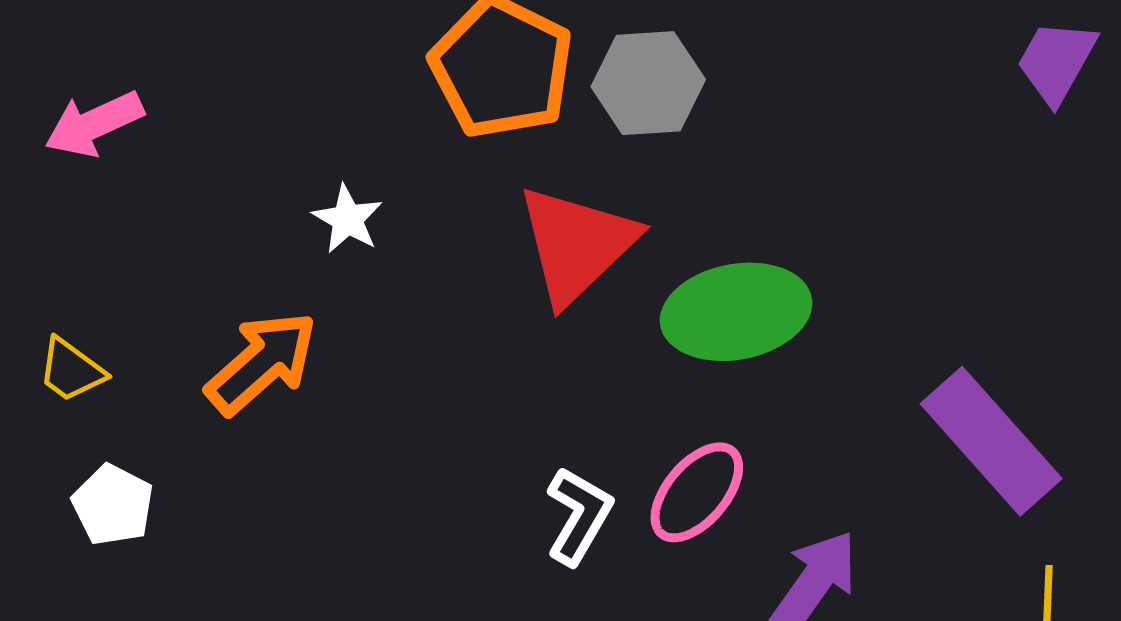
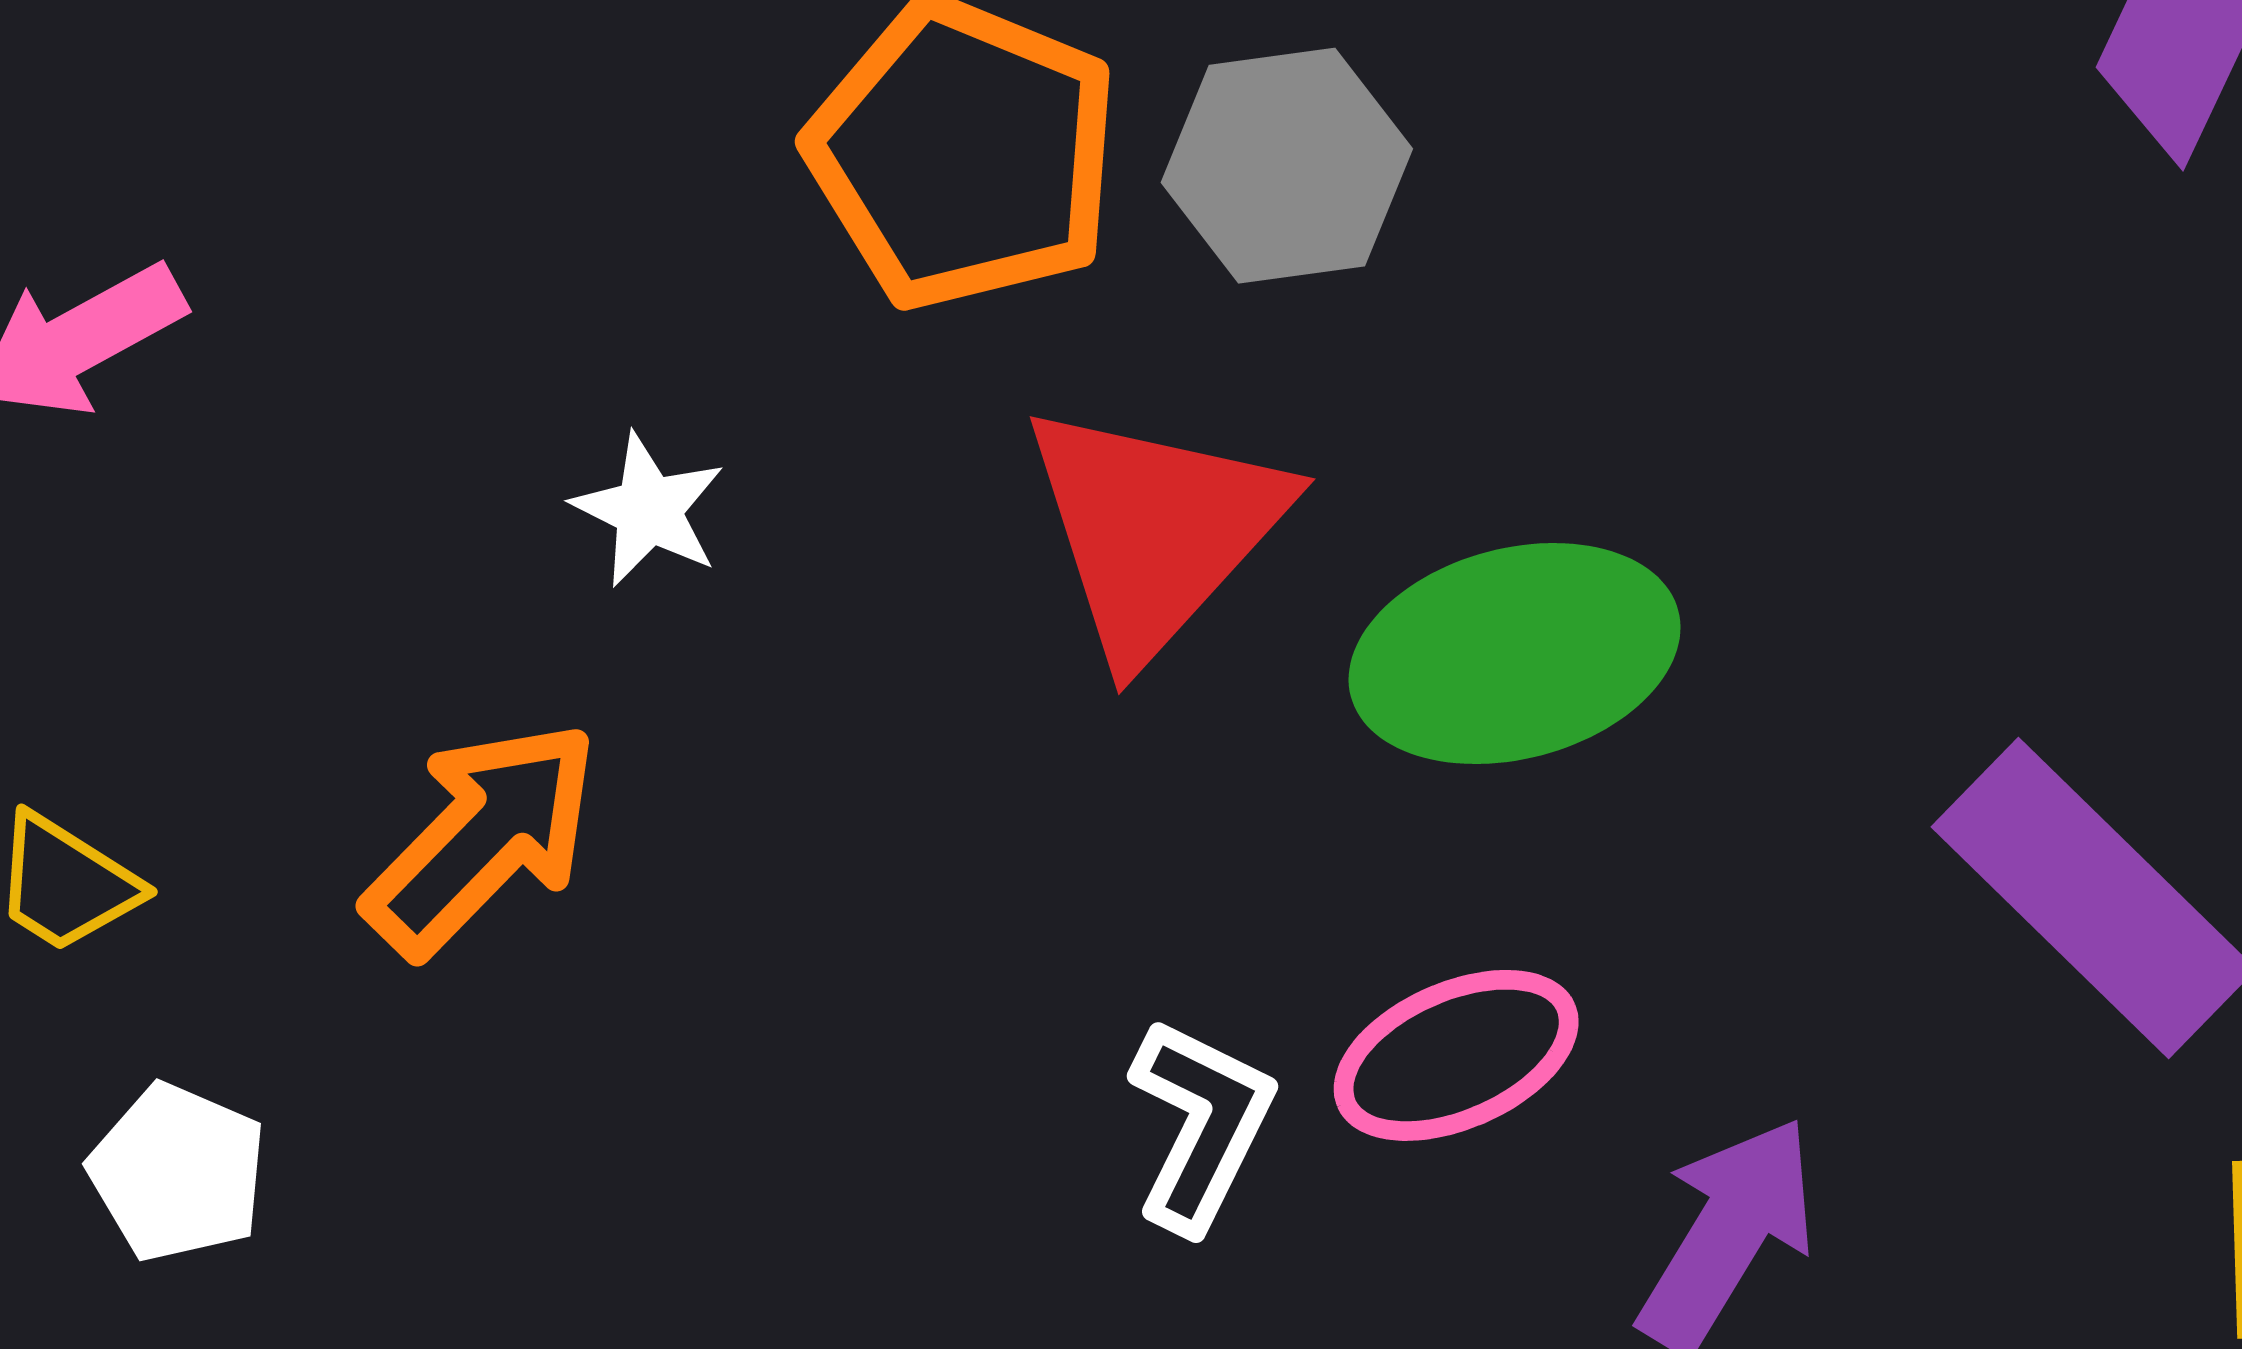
pink ellipse: (697, 492) -> (1456, 1055), turned 30

